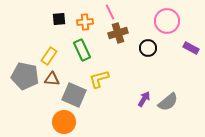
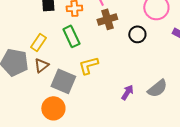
brown triangle: (52, 79) -> (41, 65), turned -42
purple arrow: (144, 99) -> (127, 92), moved

